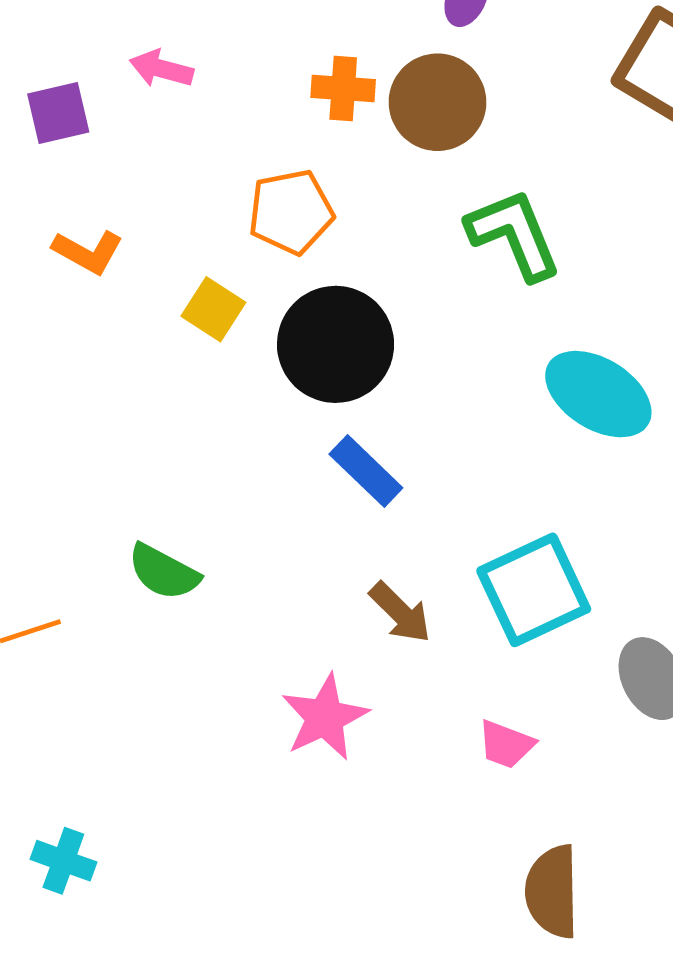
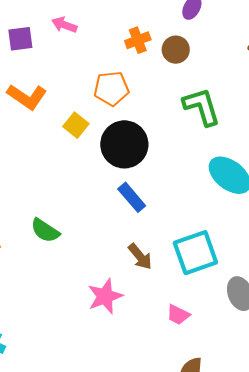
orange cross: (343, 88) -> (138, 40), turned -30
brown circle: (438, 102) -> (176, 50), size x0.7
orange L-shape: (88, 252) -> (27, 97), size x1.4

